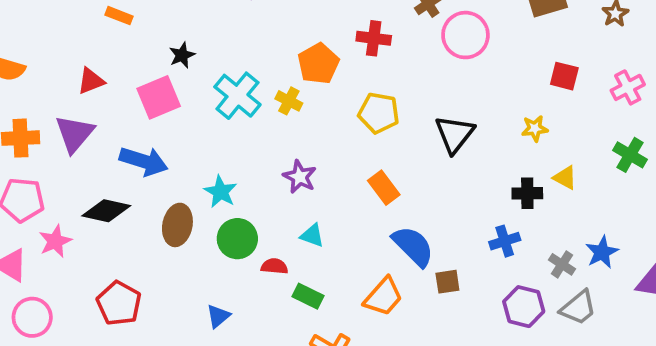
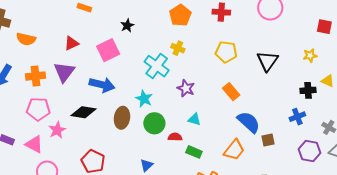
black star: (182, 55) -> (127, 26), moved
orange pentagon: (318, 64) -> (180, 15), moved
cyan cross: (237, 96) -> (157, 66), moved

